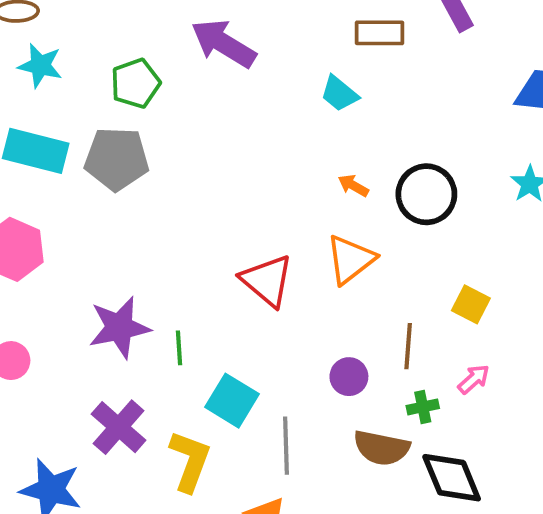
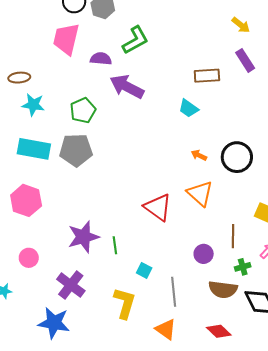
orange triangle: (350, 259) -> (200, 193), turned -36
cyan square: (232, 401) -> (144, 270), size x0.6
purple cross: (119, 427) -> (71, 285), moved

